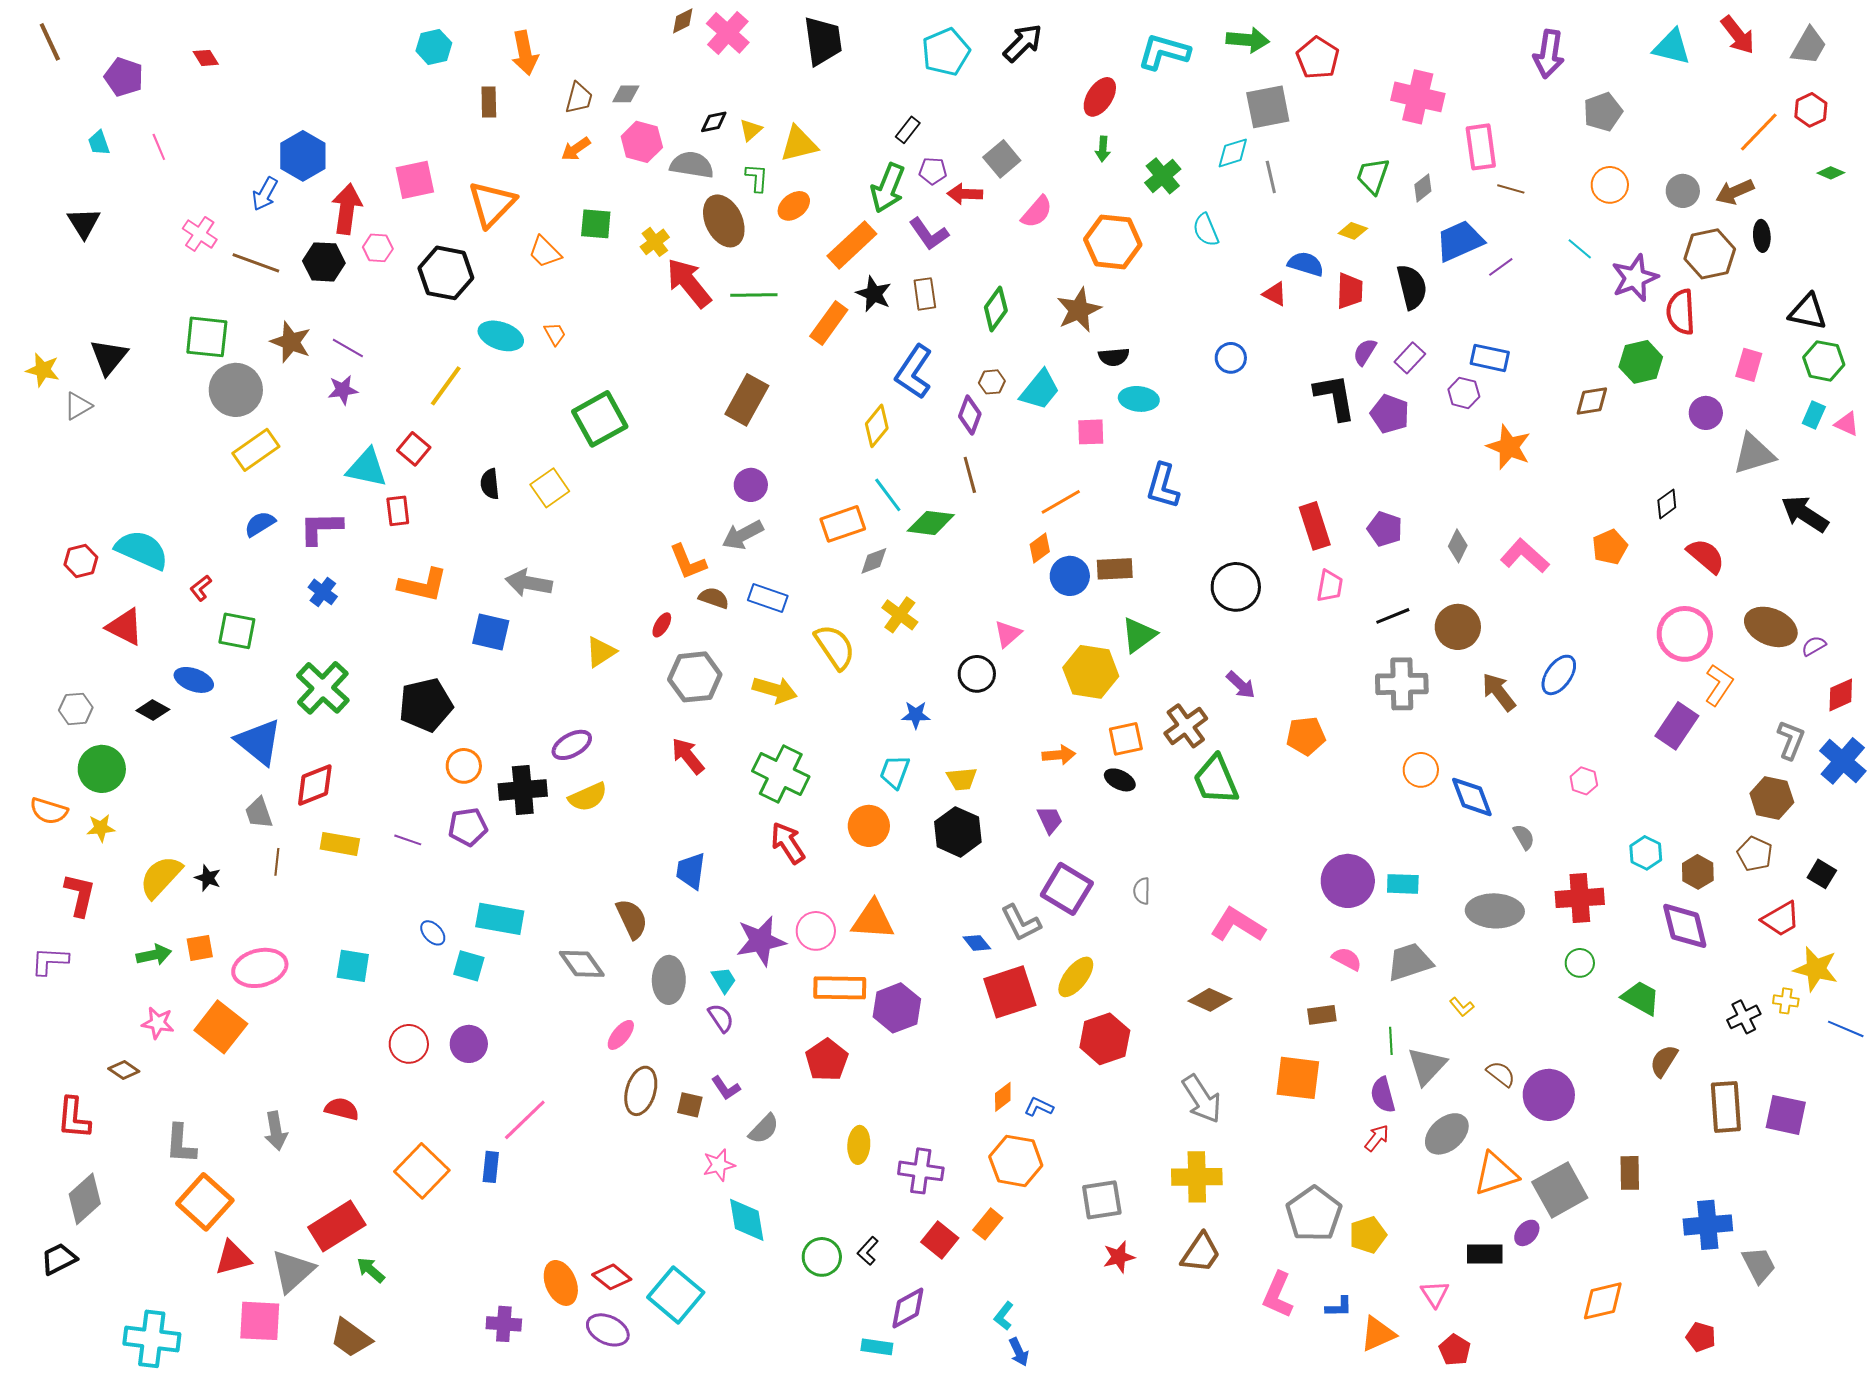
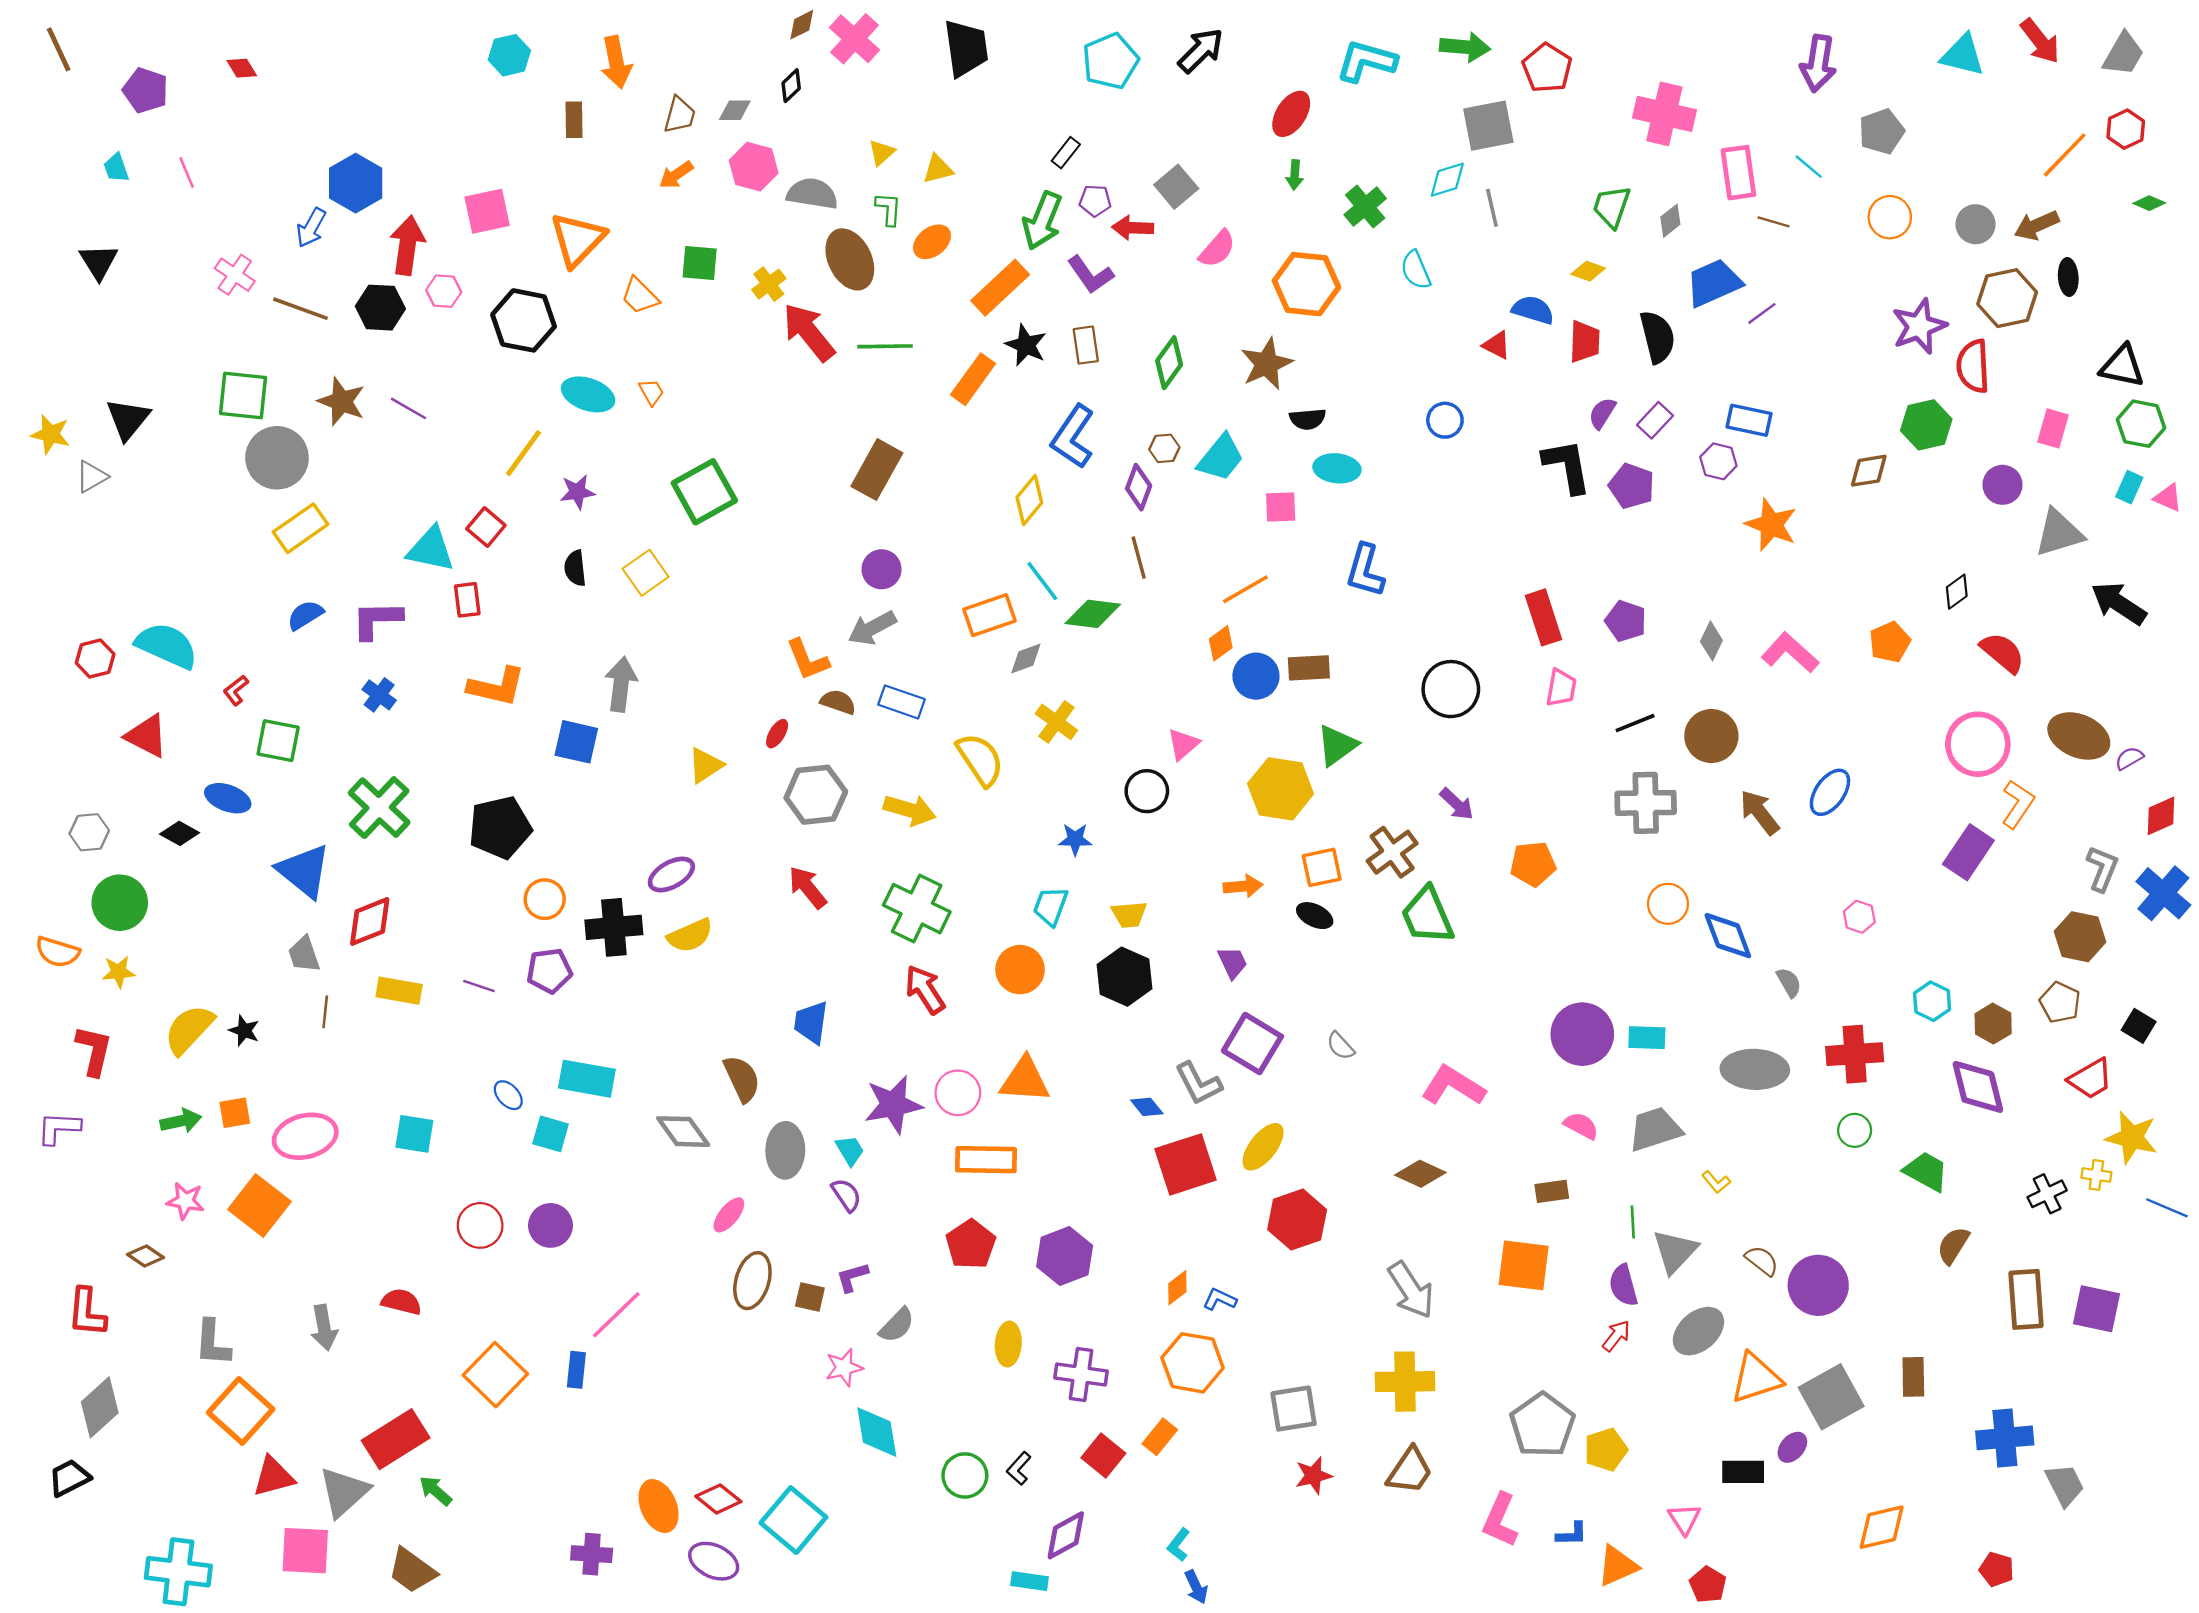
black diamond: (714, 122) -> (791, 86), moved, turned -32
yellow triangle: (799, 144) -> (938, 169), size x0.7
cyan line: (1580, 249) -> (1809, 167), moved
purple star: (343, 390) -> (578, 492), moved
gray arrow: (529, 583) -> (621, 684), turned 87
gray semicircle: (1142, 891) -> (1340, 1046), turned -44
purple hexagon: (897, 1008) -> (1065, 1256), moved
purple L-shape: (726, 1088) -> (852, 1277), turned 108

